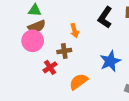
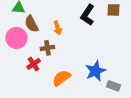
brown semicircle: (37, 27) -> (31, 24), moved, turned 84
blue star: (110, 61) -> (95, 71), moved

